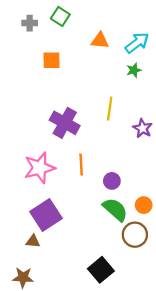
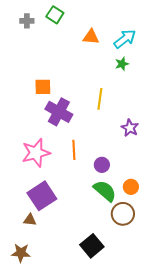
orange square: (52, 60) -> (43, 87), moved
purple star: (143, 128) -> (130, 128), moved

